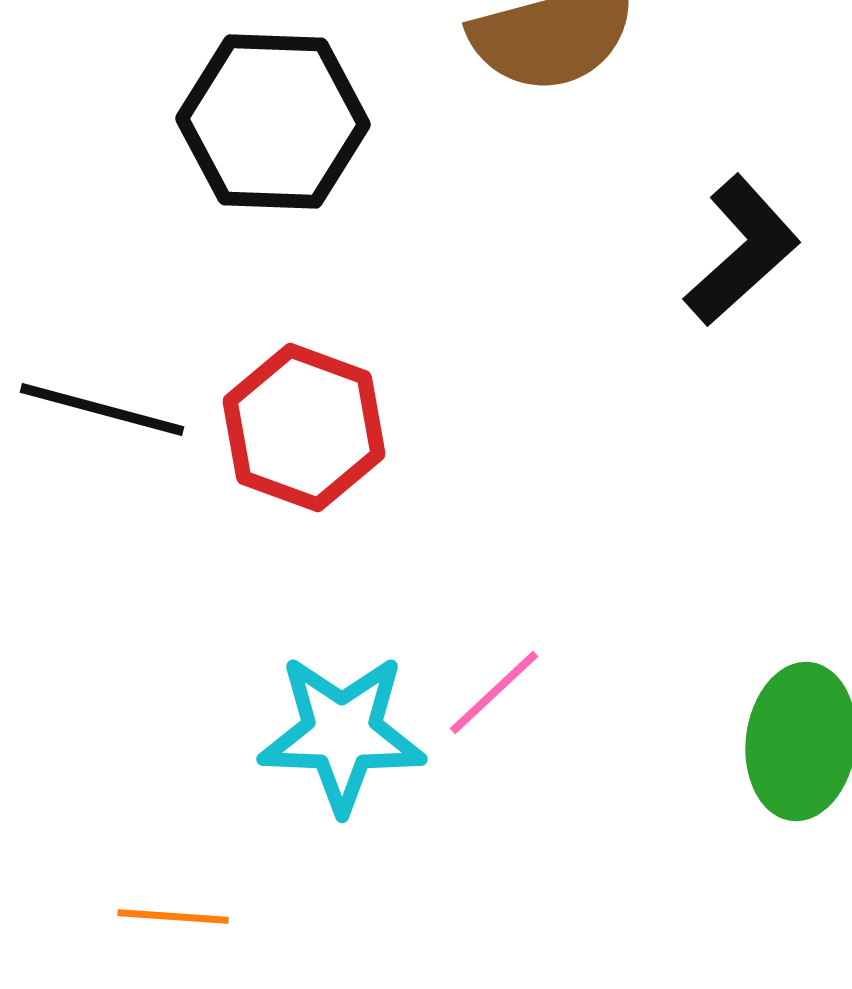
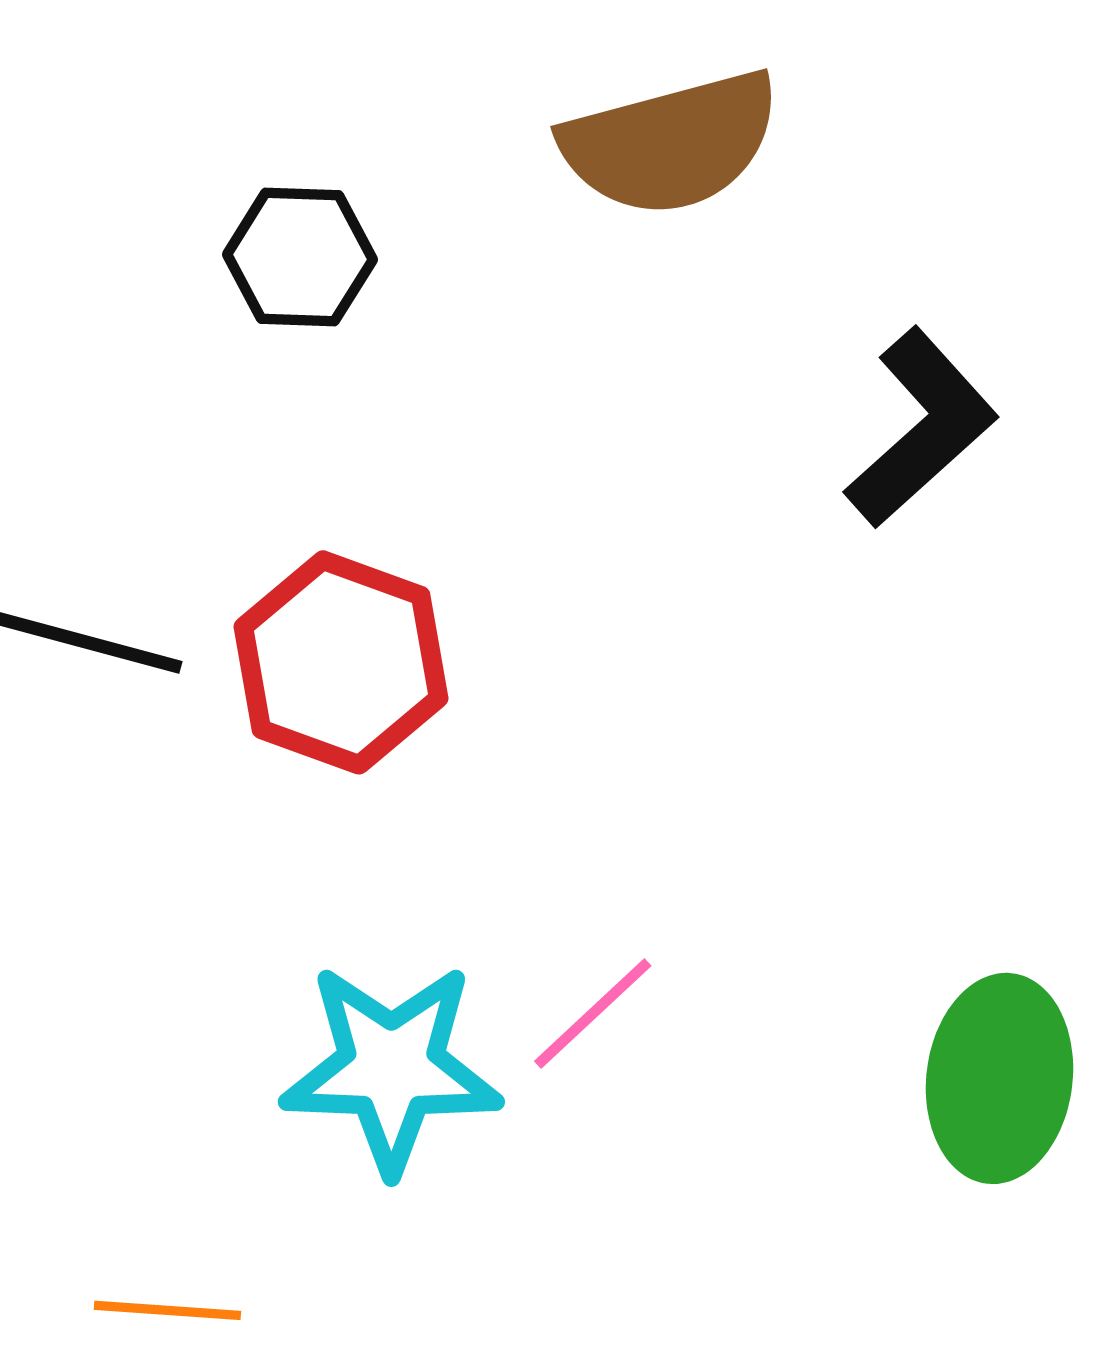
black hexagon: (273, 121) -> (300, 257), size x0.6

